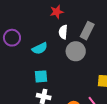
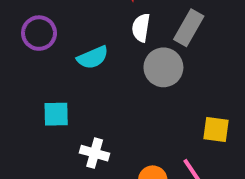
cyan square: (41, 76) -> (56, 114), moved

